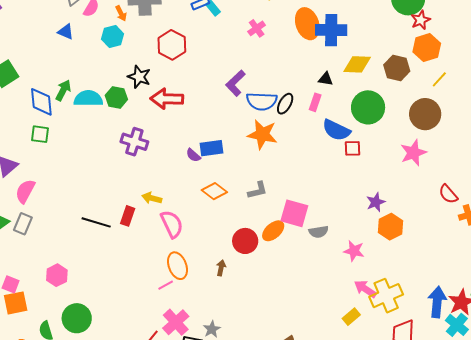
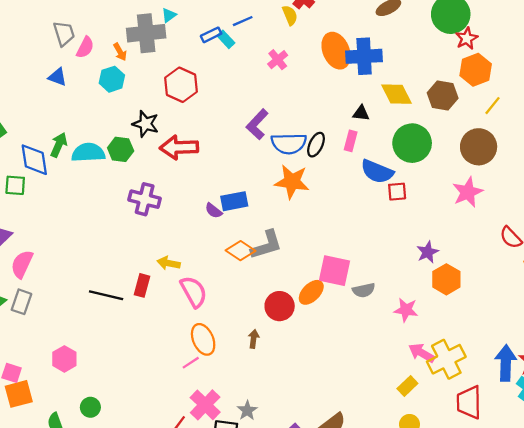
yellow diamond: (357, 64) -> (396, 94), turned 64
green square: (40, 134) -> (15, 185), moved
gray L-shape: (258, 190) -> (267, 245), moved, size x1.4
green circle: (77, 318) -> (90, 407), size x0.6

